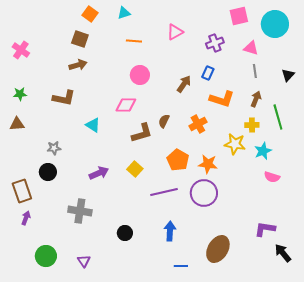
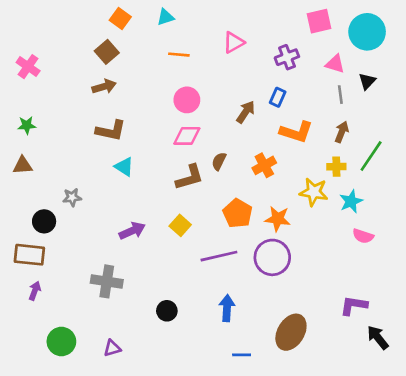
brown square: (80, 39) -> (107, 52), turned 30
black triangle: (288, 75) -> (367, 81), moved
brown L-shape: (64, 98) -> (111, 131), moved
pink diamond: (126, 105) -> (187, 136), moved
green line: (278, 117) -> (371, 156), turned 50
black circle: (48, 172) -> (44, 221), moved
brown rectangle: (22, 191) -> (29, 255), turned -65
purple triangle: (84, 261) -> (112, 348), turned 48

